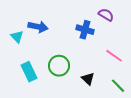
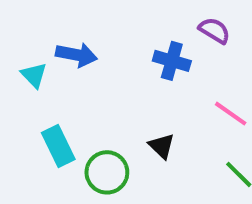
green circle: (59, 66) -> (107, 172), moved
black triangle: (88, 79) -> (162, 146), moved

